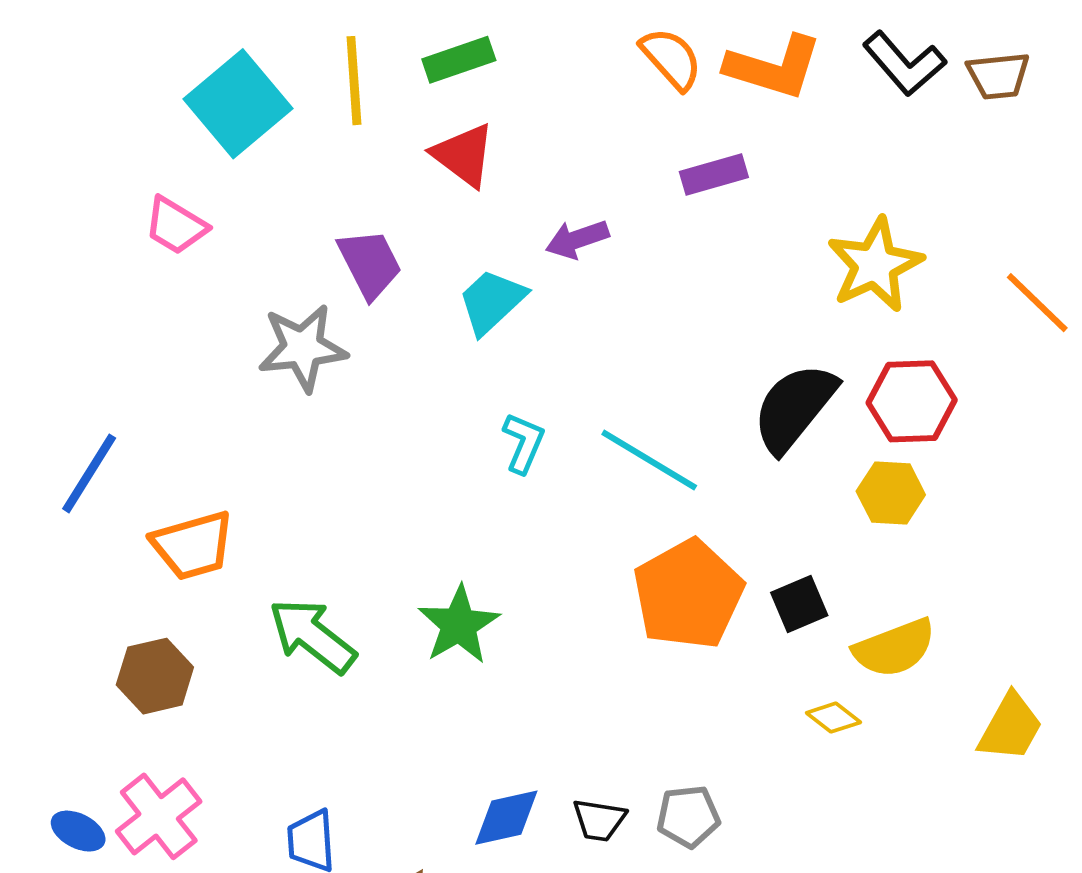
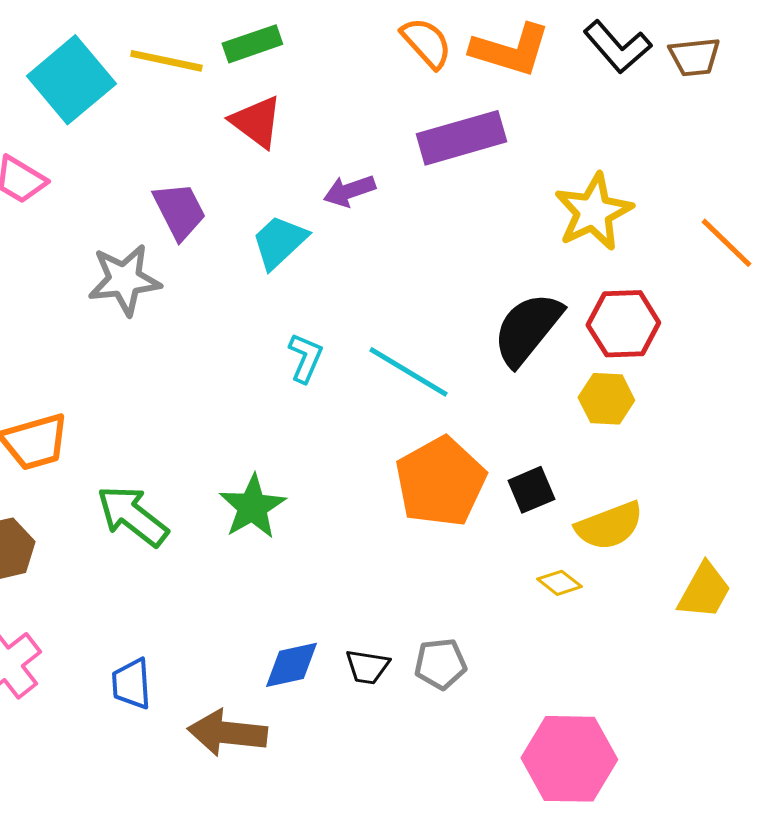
yellow line: (354, 81) -> (166, 61), turned -74
purple rectangle: (714, 175) -> (461, 138), size x1.6

